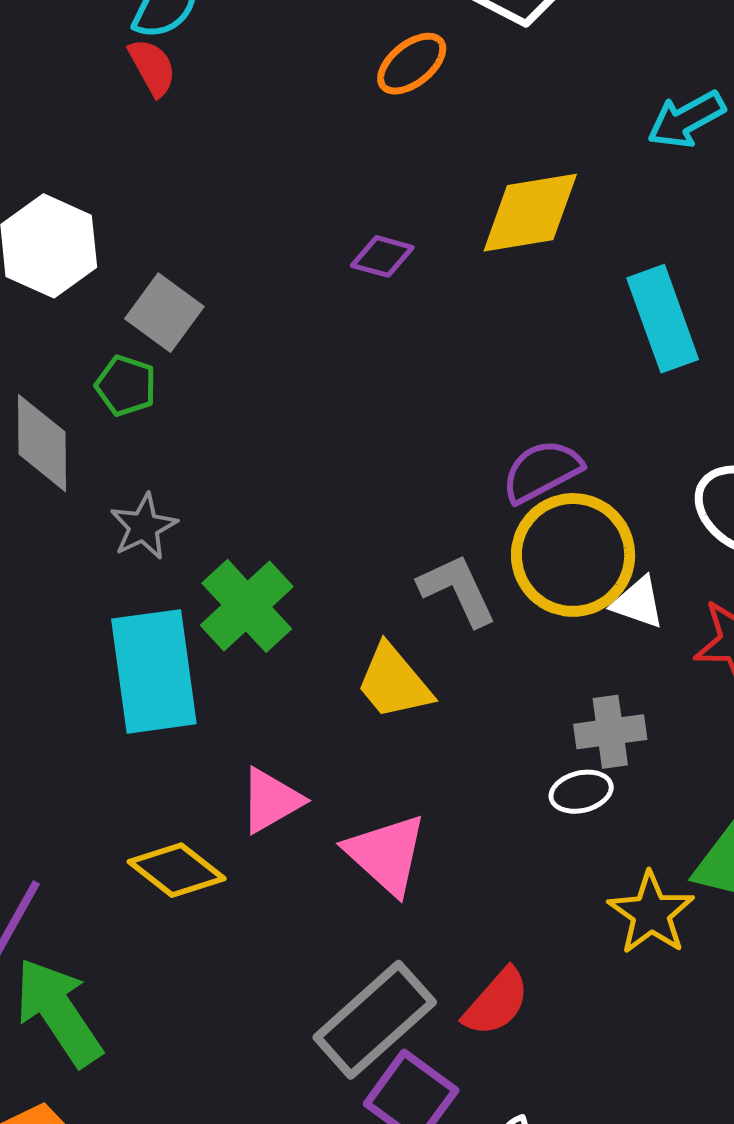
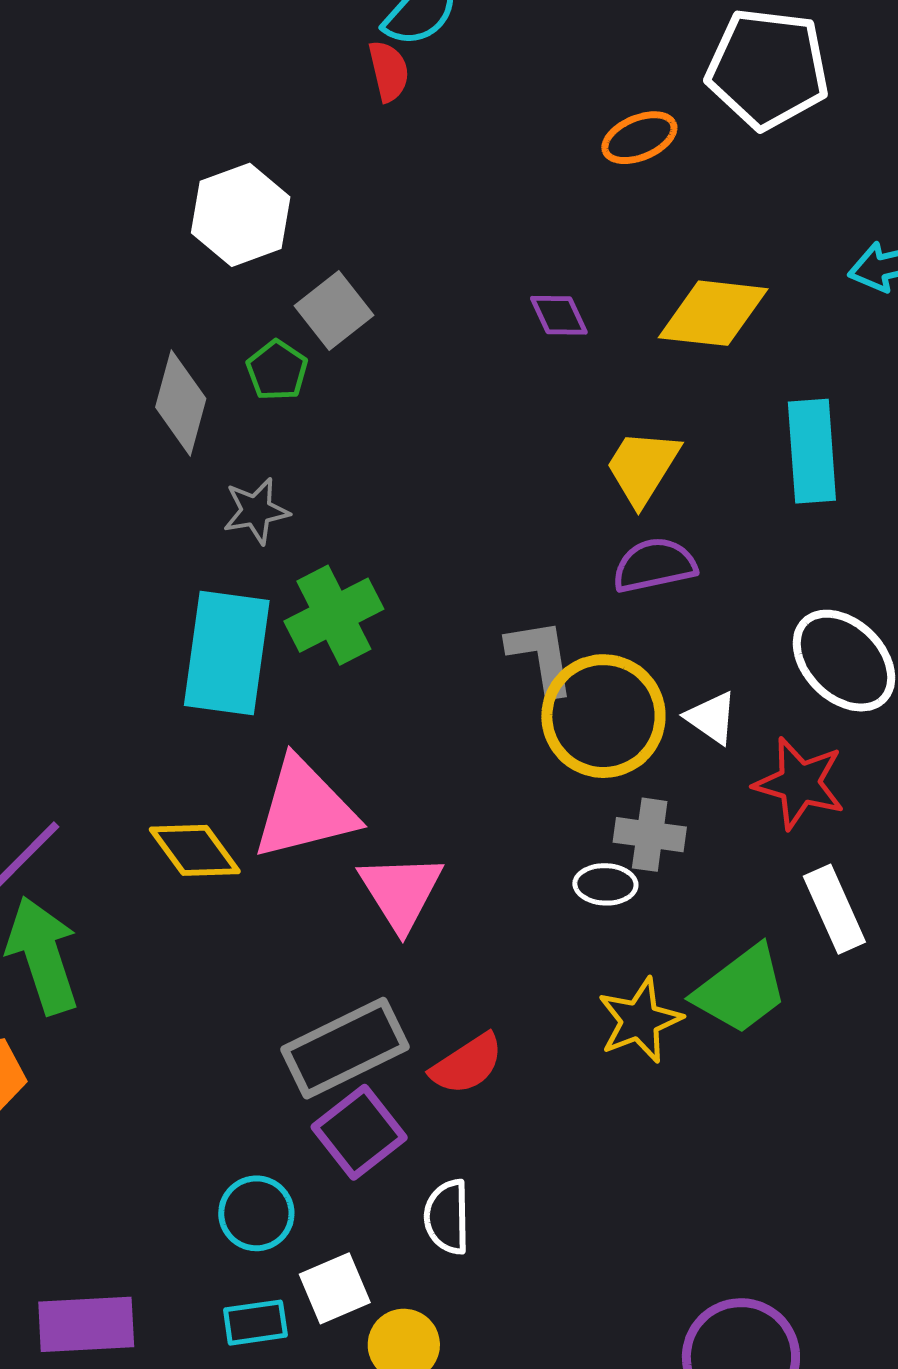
purple diamond: (382, 256) -> (559, 315), turned 34
yellow circle: (573, 555) -> (603, 716), moved
yellow trapezoid: (394, 682) -> (642, 467), moved, turned 56
pink triangle: (271, 800) -> (305, 809), size x1.6

